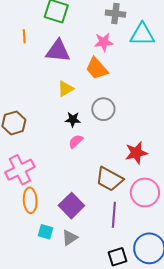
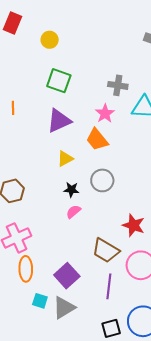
orange line: (24, 36) -> (13, 108), moved
pink star: (104, 42) -> (105, 113), turned -30
purple triangle: (58, 51) -> (59, 121), turned -32
red star: (136, 153) -> (134, 225), turned 30
gray triangle: (70, 238) -> (64, 308), size x1.4

